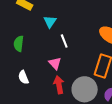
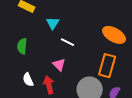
white line: (64, 41) -> (67, 42), turned -40
red arrow: (59, 85) -> (49, 85), moved

